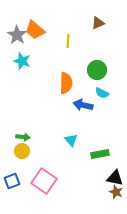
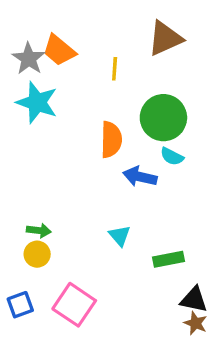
brown triangle: (98, 23) -> (165, 38), size x1.6
cyan star: (22, 61) -> (37, 102), size x1.4
green circle: (97, 70) -> (163, 118), size x1.4

